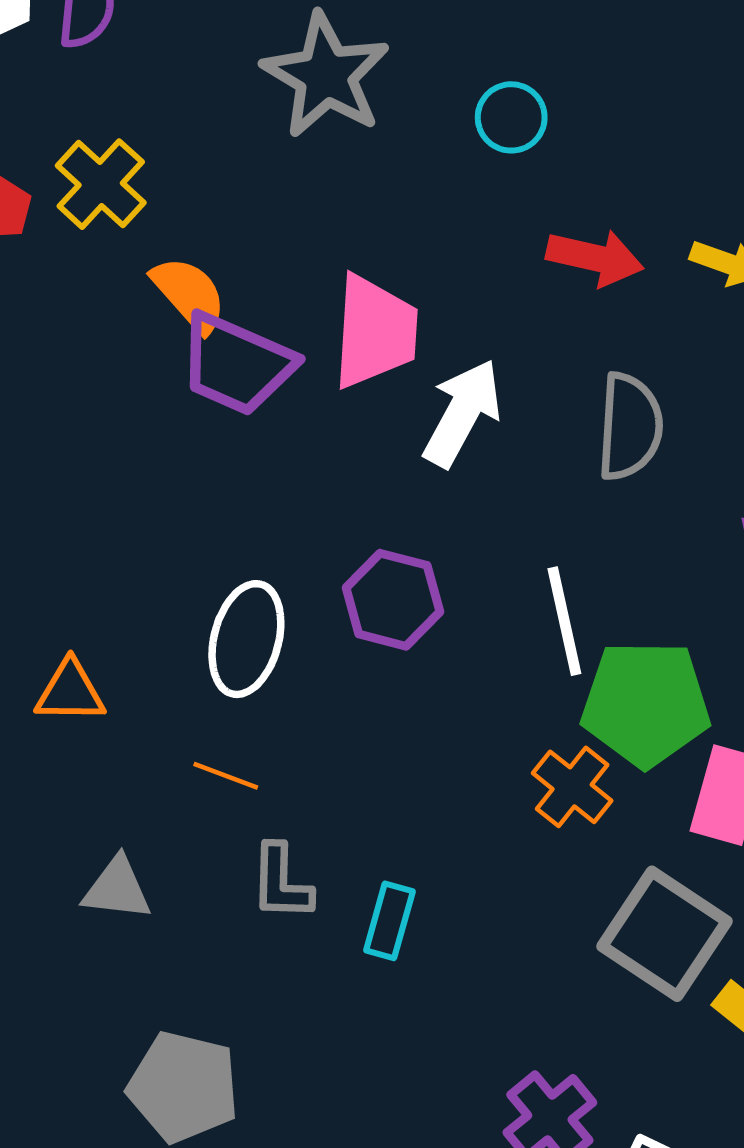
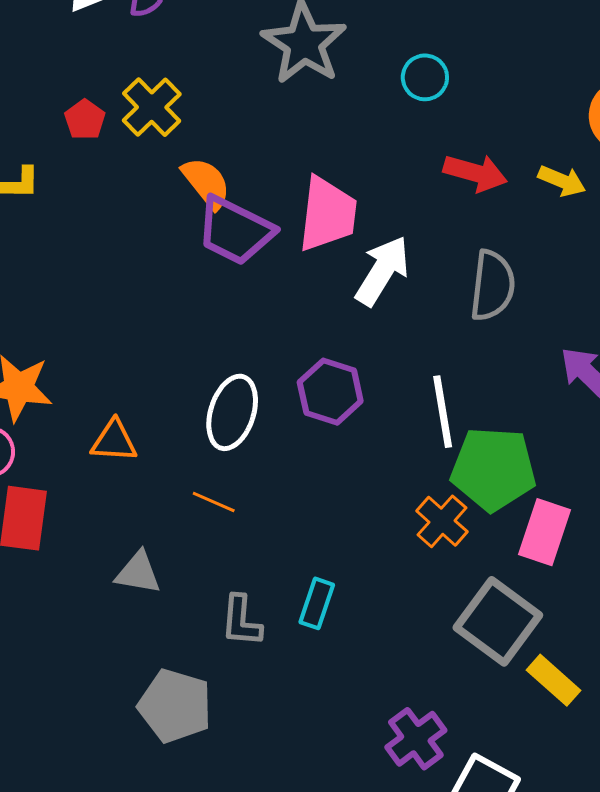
gray L-shape: (281, 882) -> (241, 621), moved

